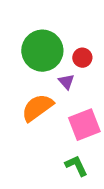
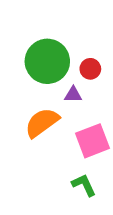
purple triangle: (66, 82) -> (73, 95), turned -48

